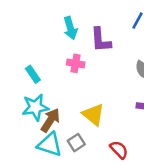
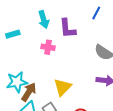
cyan rectangle: (33, 74) -> (13, 34), moved, turned -72
yellow triangle: (93, 114) -> (62, 87), turned 36

